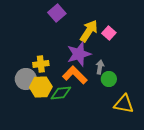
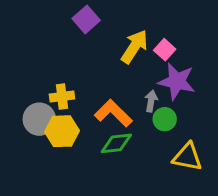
purple star: (79, 54) -> (177, 81), moved, turned 30
green diamond: (61, 93) -> (116, 143), moved

